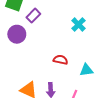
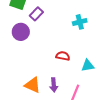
cyan cross: (78, 24) -> (80, 22), turned 32

